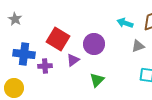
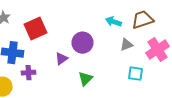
red square: (58, 39) -> (36, 29), moved, turned 35
purple cross: (45, 66) -> (28, 73), moved

